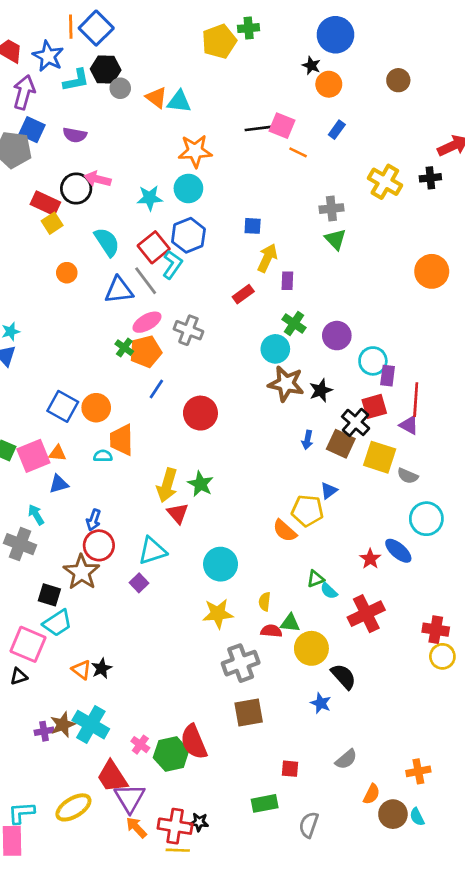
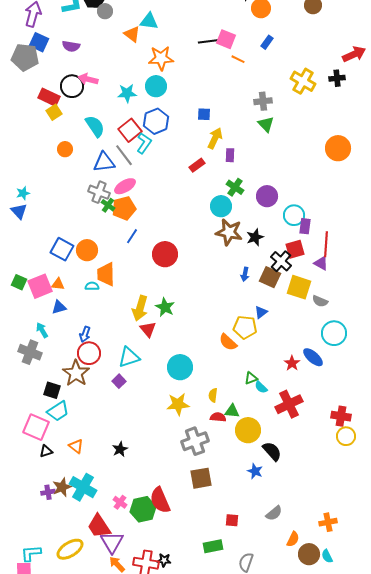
orange triangle: (156, 98) -> (132, 34), moved
gray cross: (188, 330) -> (99, 192), moved
black star: (102, 668) -> (120, 449), moved
black triangle: (19, 676) -> (46, 451), moved

